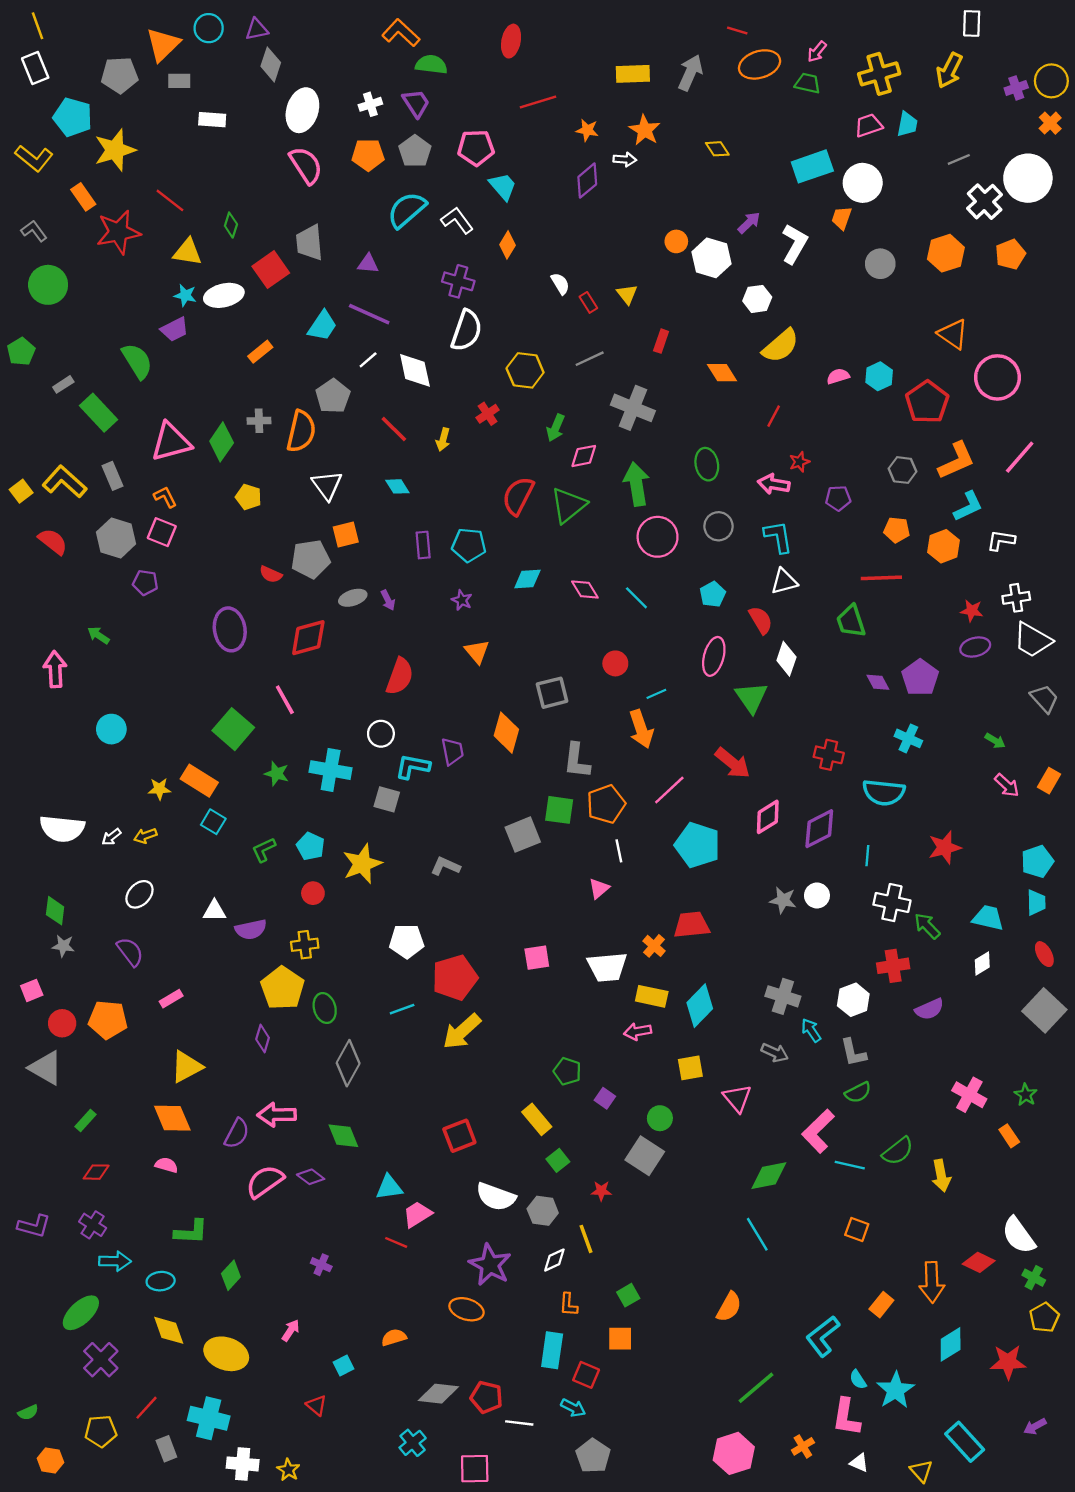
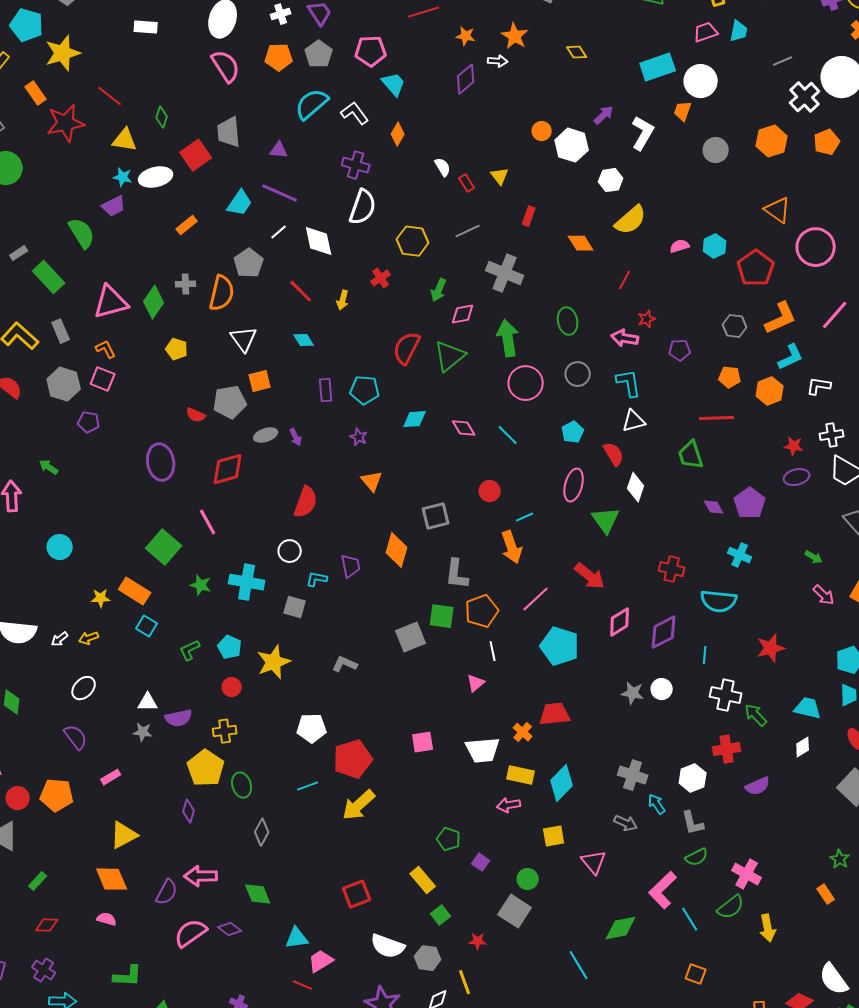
cyan L-shape: (413, 767) -> (317, 579), size x0.7
gray star: (63, 946) -> (143, 732), moved
gray diamond: (348, 1063) -> (262, 832), size x0.7
pink cross: (969, 1095) -> (747, 874), moved
cyan line: (850, 1165) -> (690, 919), turned 45
cyan line: (757, 1234) -> (579, 965), moved

